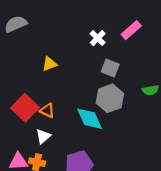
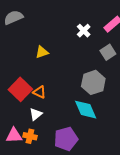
gray square: (110, 68) -> (108, 52), moved, turned 35
cyan diamond: (89, 119) -> (86, 110), moved

